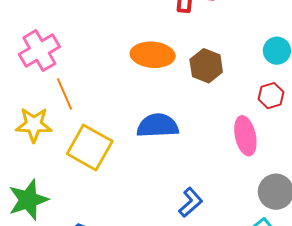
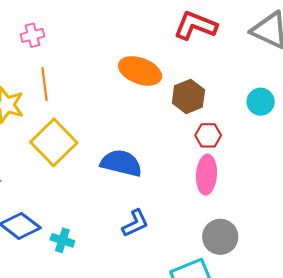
pink cross: (39, 51) -> (32, 35), size x0.6
red hexagon: (271, 96) -> (208, 135), moved
blue semicircle: (158, 126) -> (121, 163), moved

